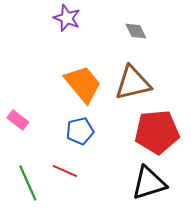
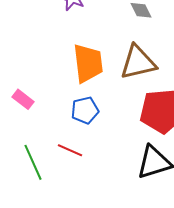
orange trapezoid: (83, 84) -> (88, 63), turned 33

